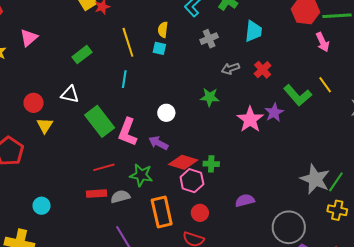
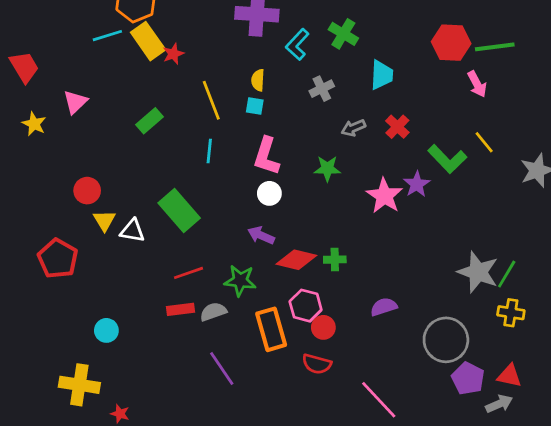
white triangle: (70, 94) -> (132, 231), moved
pink L-shape: (128, 132) -> (266, 156), moved
pink hexagon: (192, 181) -> (306, 306), moved

